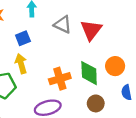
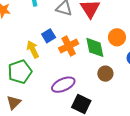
blue square: (23, 38) -> (49, 36), moved
orange cross: (60, 79) -> (69, 46), moved

